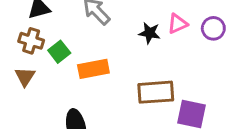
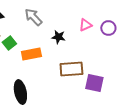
black star: (149, 33) -> (58, 37), moved

